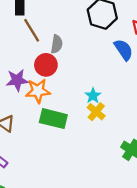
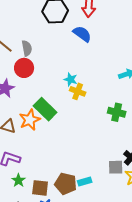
orange star: (38, 91) -> (30, 120), moved
green rectangle: (53, 119) -> (45, 109), turned 50

